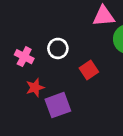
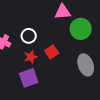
red star: (35, 88) -> (31, 57), moved

